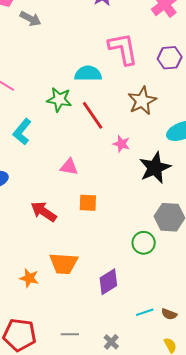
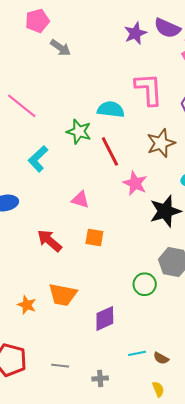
pink star: (121, 144) -> (135, 183), size x1.4
gray cross: (111, 342) -> (100, 378), turned 35

